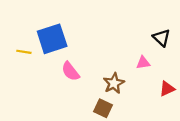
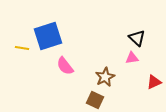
black triangle: (162, 38) -> (137, 38), moved

